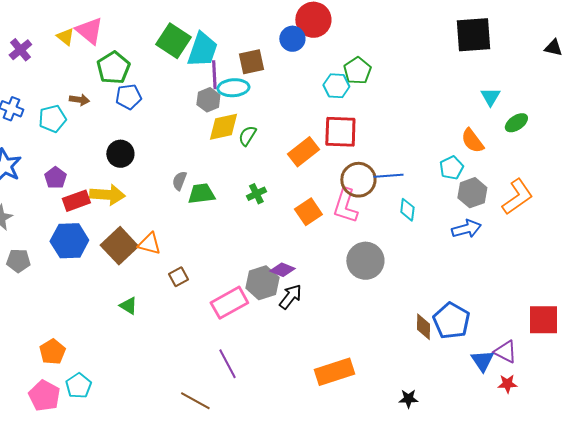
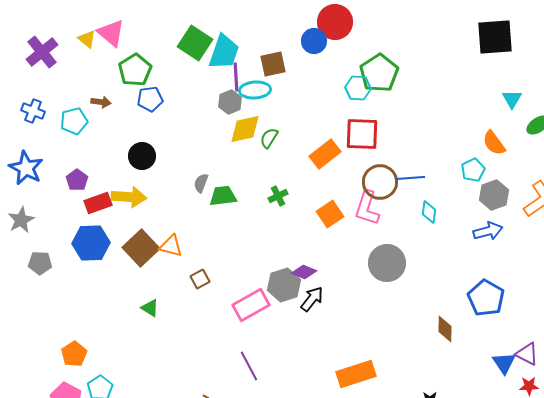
purple cross: (20, 50) -> (42, 52), size x1.4
green pentagon: (357, 71) -> (379, 73), size x1.4
blue pentagon: (451, 321) -> (486, 298), moved

